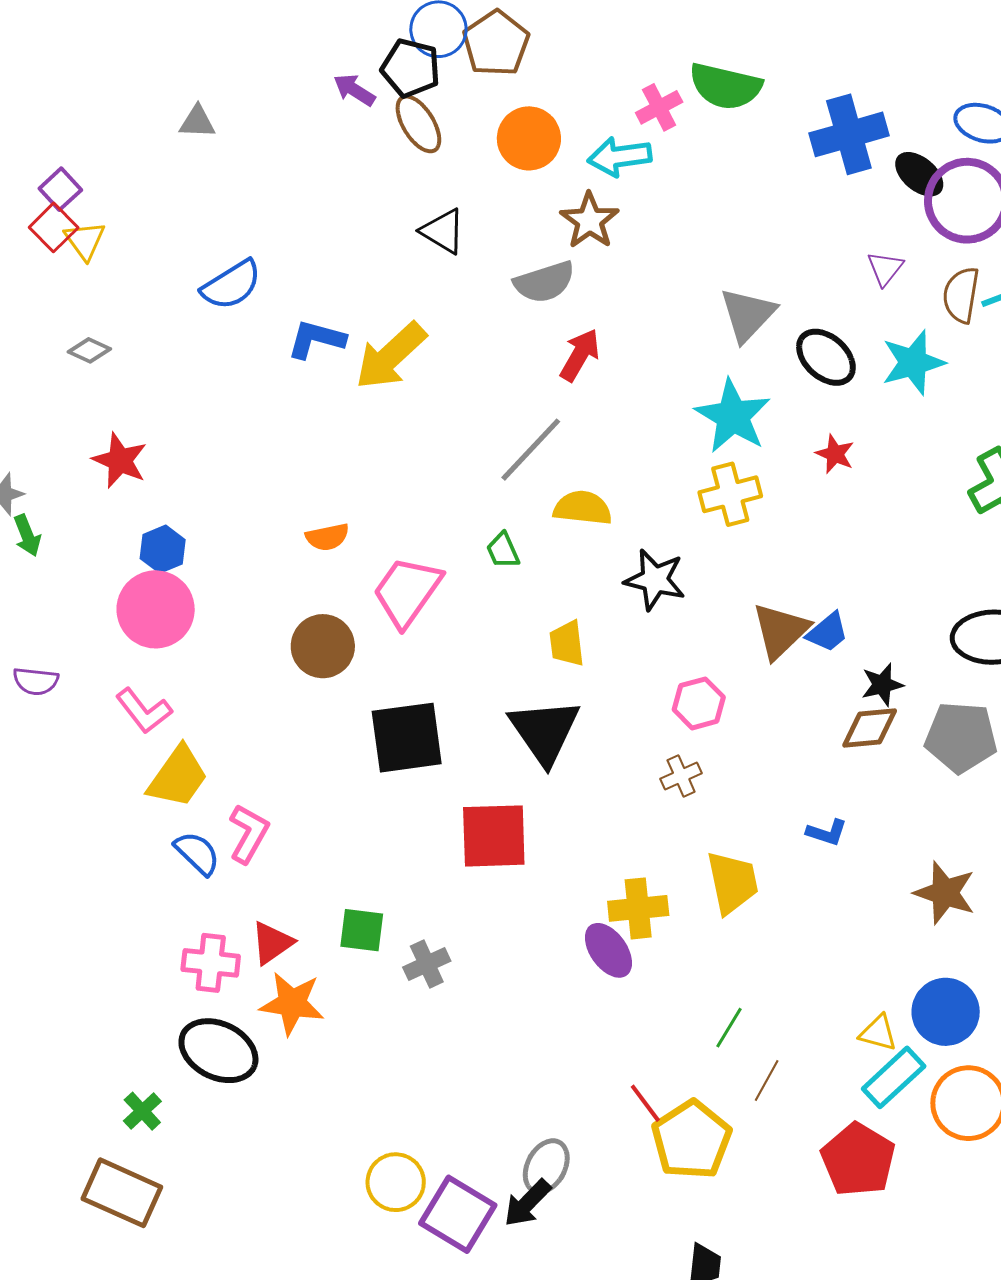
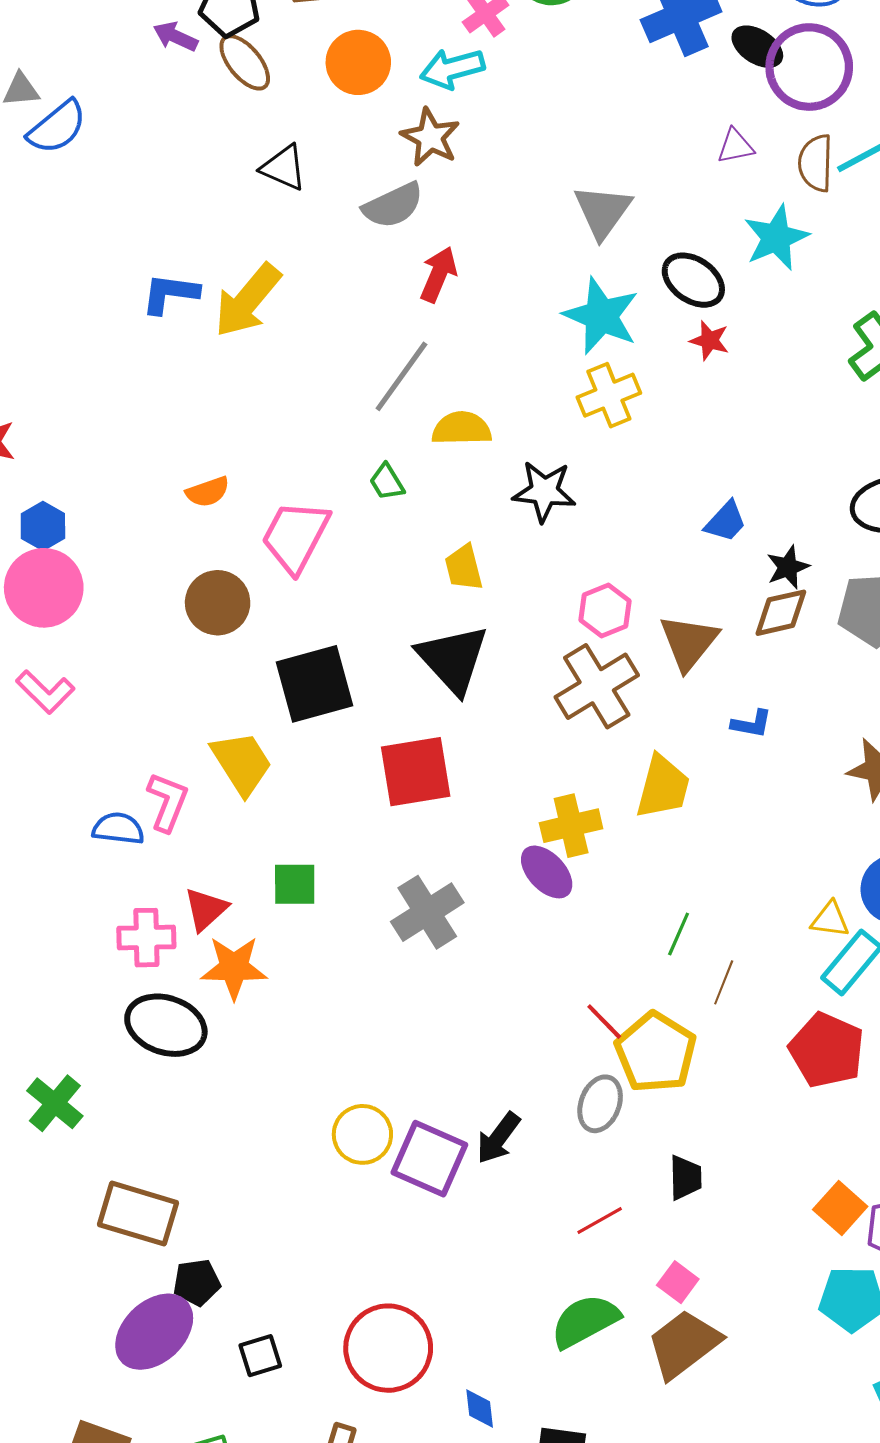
purple triangle: (885, 268) -> (735, 146), turned 48
blue semicircle: (231, 285) -> (57, 127), moved
black ellipse: (826, 357) -> (693, 280), moved
brown triangle: (781, 631) -> (689, 642), moved
brown cross: (681, 776) -> (597, 686), size x2.0
yellow trapezoid: (178, 777) -> (242, 763), moved, turned -60
blue semicircle: (197, 853) -> (118, 829), turned -30
yellow trapezoid: (732, 882) -> (663, 787), turned 34
gray cross: (427, 964) -> (427, 912), moved, size x1.5
green cross: (142, 1111) -> (55, 1103), moved, size x1.4
gray ellipse: (546, 1166) -> (600, 1104), moved
brown rectangle: (122, 1193) -> (138, 1214), moved

